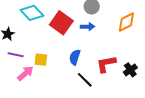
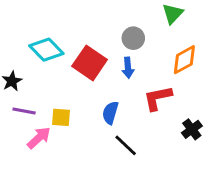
blue arrow: (88, 27) -> (128, 68), turned 88
red L-shape: (106, 64) -> (158, 98), moved

